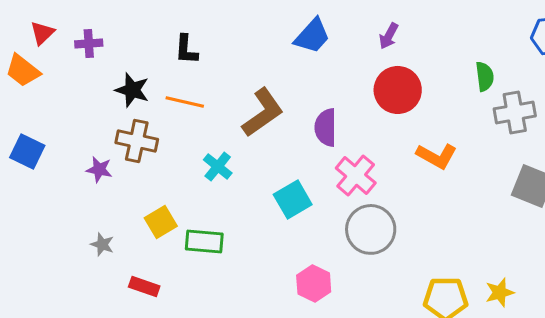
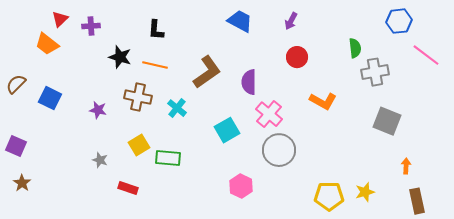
blue trapezoid: (312, 36) -> (240, 21), turned -104
red circle: (398, 90) -> (297, 57), size x0.7
brown cross: (137, 141) -> (138, 97), moved

